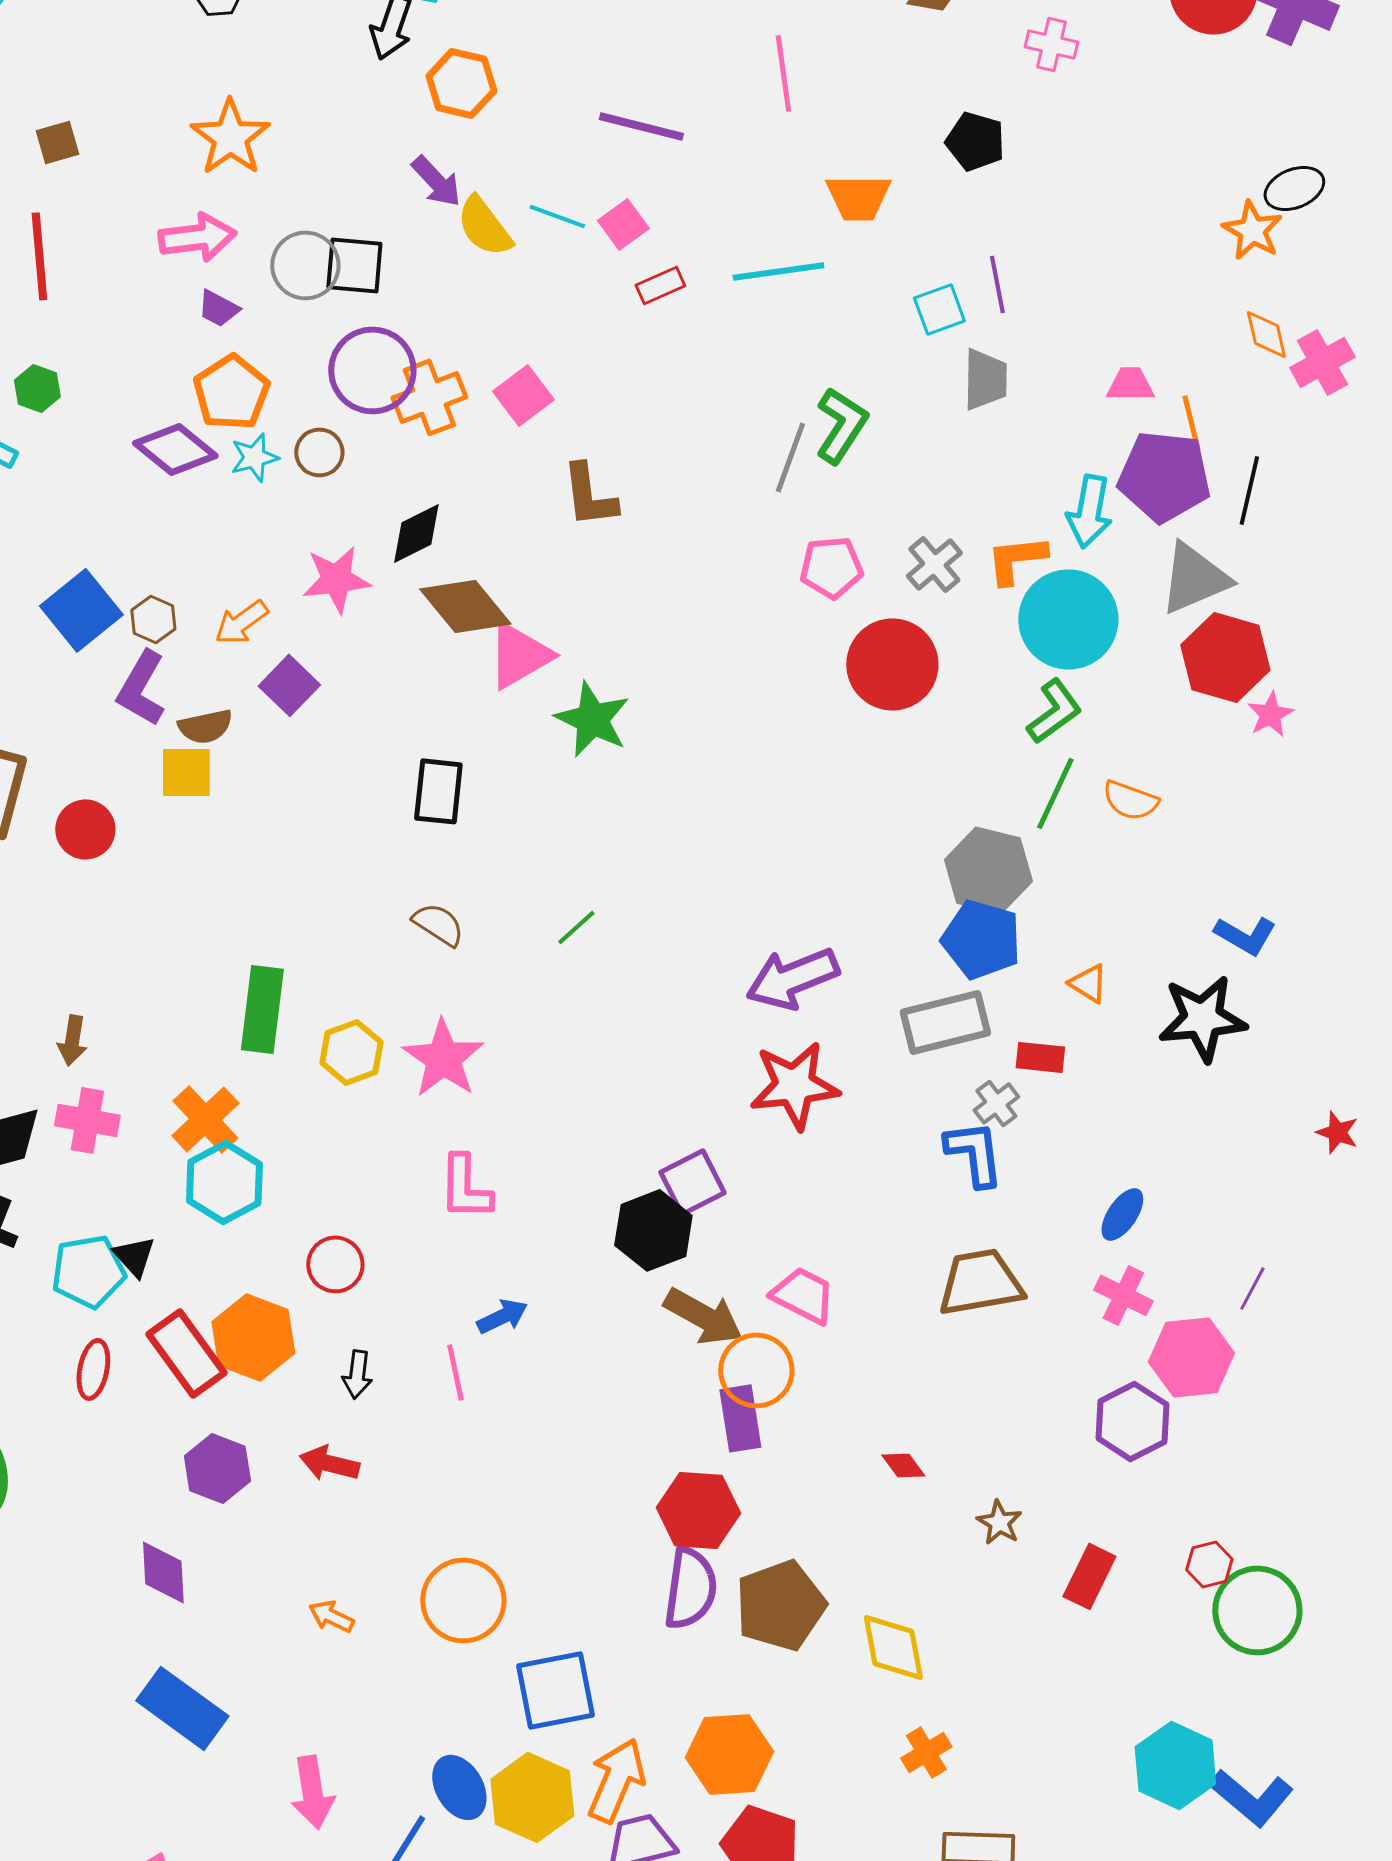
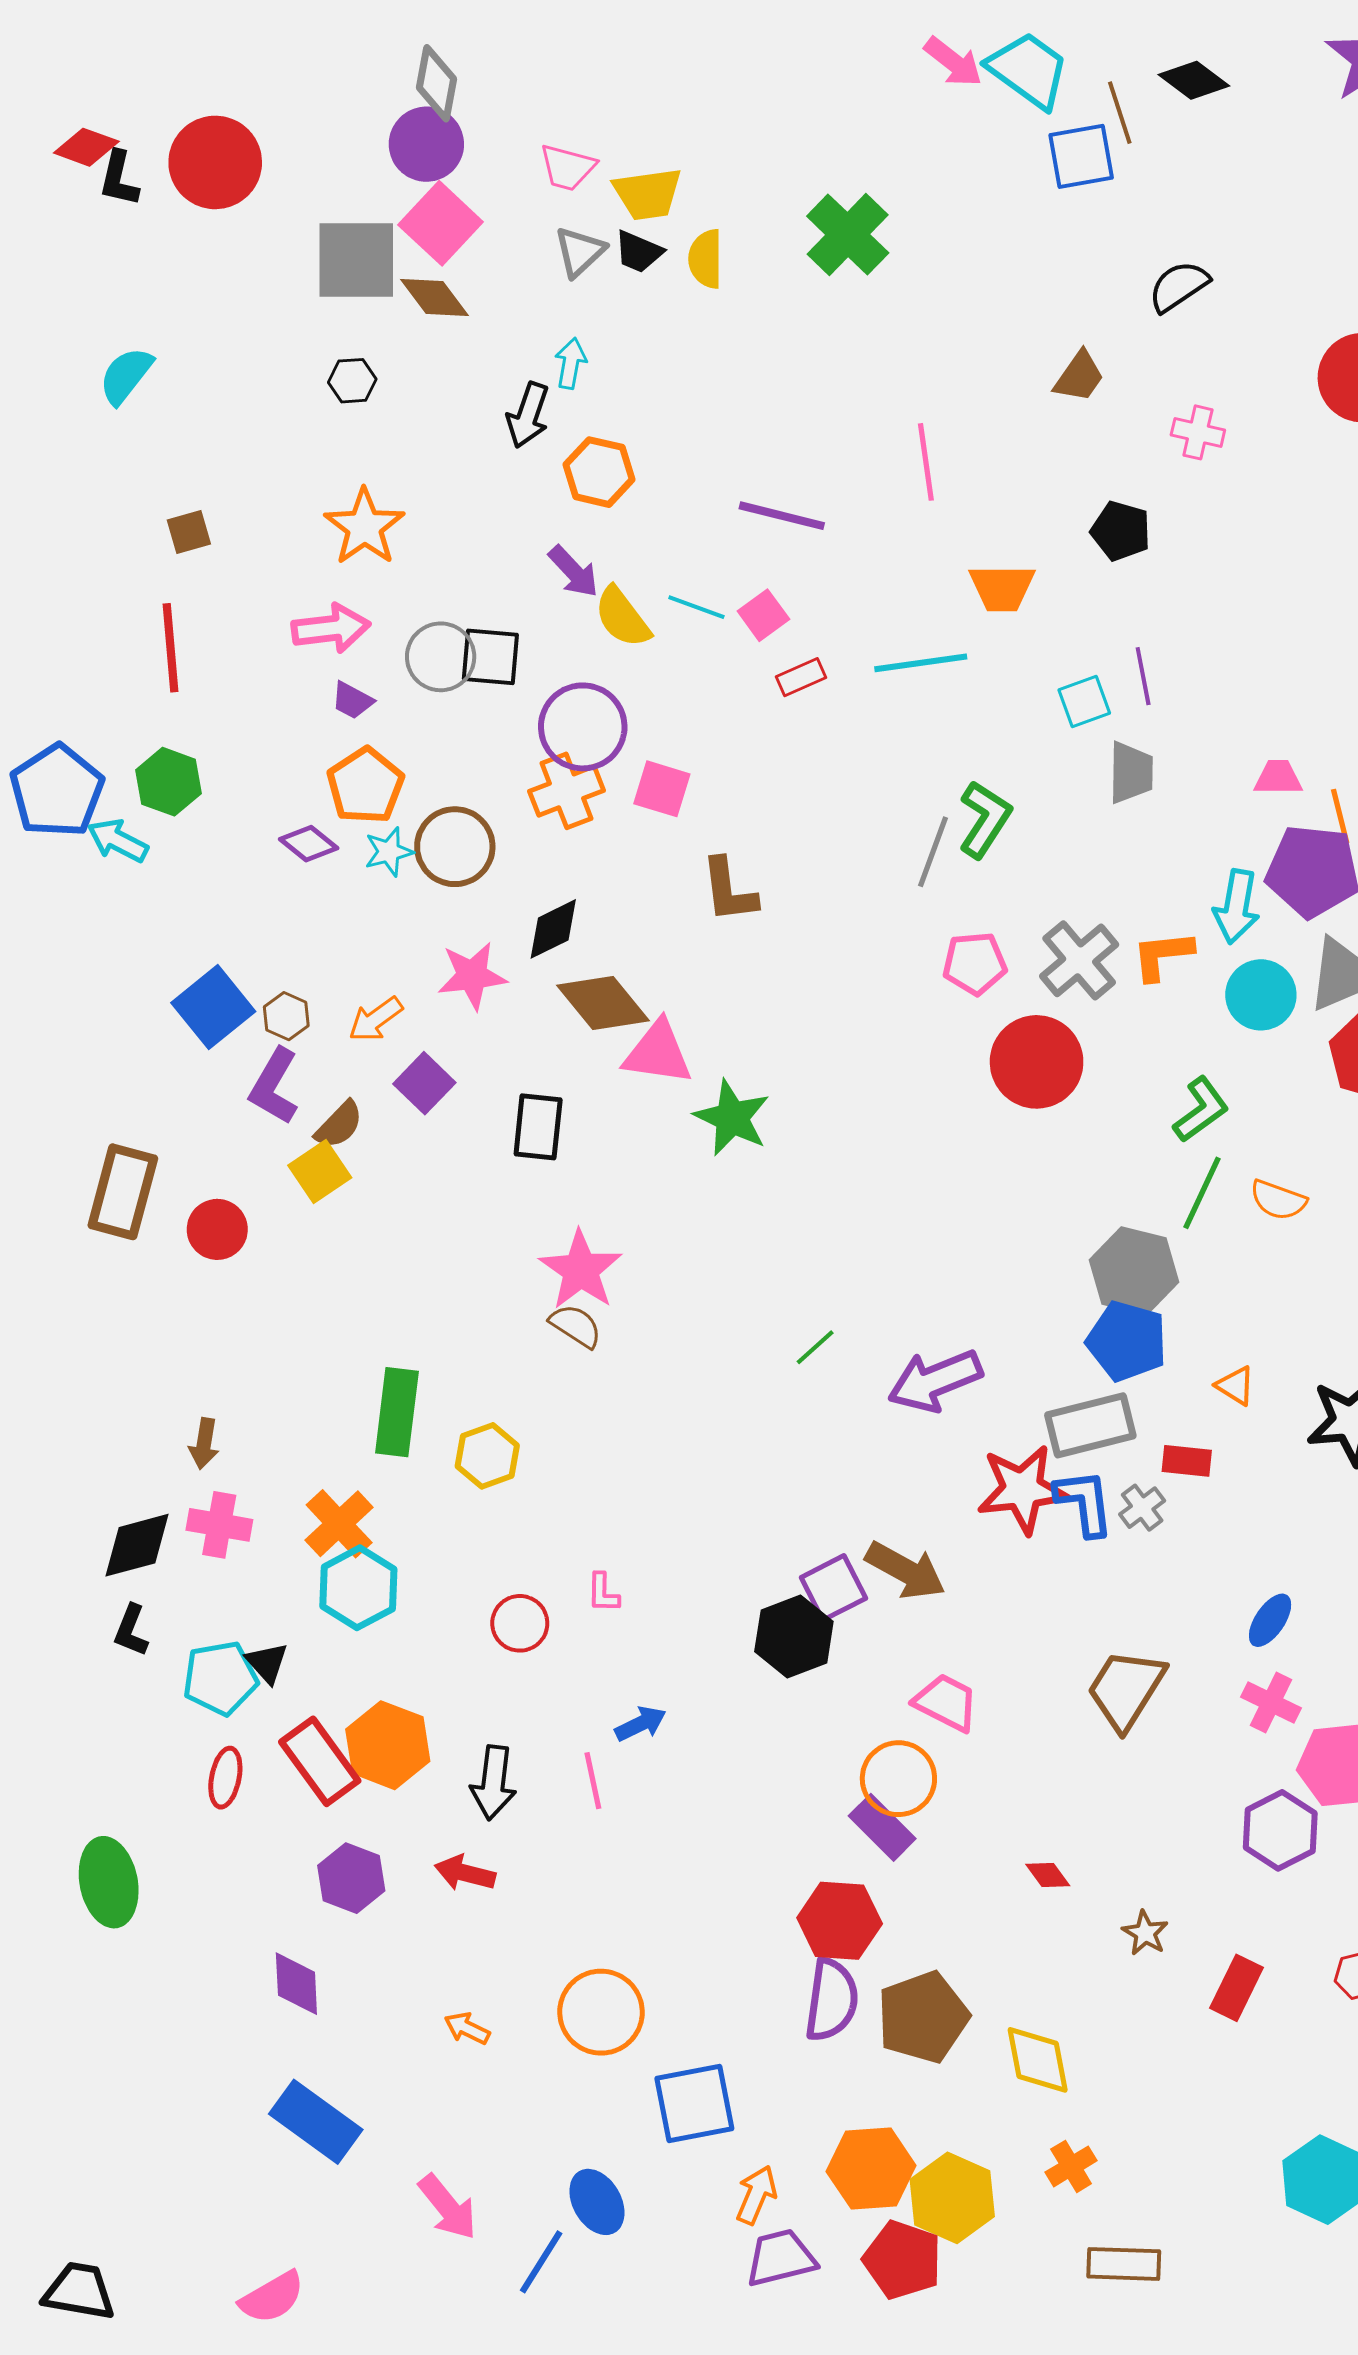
purple circle: (372, 370) -> (583, 727), moved
green hexagon: (37, 388) -> (169, 782), size x1.4
pink square: (523, 395) -> (662, 789), turned -36
purple diamond: (175, 449) -> (309, 844), size x0.7
brown circle: (319, 452) -> (455, 847), size x1.6
gray cross: (934, 564) -> (1079, 960), size x1.4
cyan circle: (1068, 619) -> (1261, 995), moved, size x0.7
pink triangle: (519, 655) -> (658, 1053), turned 38
brown semicircle: (205, 726) -> (339, 1125), turned -34
yellow square: (186, 772) -> (320, 1172), turned -34
black rectangle: (438, 791) -> (538, 1127), moved
green line: (576, 927) -> (815, 1347), moved
pink star: (443, 1058) -> (581, 1270), moved
red star: (794, 1085) -> (1022, 1489), moved
blue L-shape: (974, 1153) -> (1084, 1502), moved
pink L-shape: (465, 1187) -> (603, 1593), size x0.6
red circle: (335, 1264) -> (520, 1623), moved
brown trapezoid: (980, 1282) -> (1126, 1689), turned -48
brown arrow: (703, 1316) -> (906, 1571), moved
black arrow: (357, 1374) -> (493, 1783), size x1.5
purple rectangle: (740, 1418) -> (882, 1827), turned -36
orange arrow: (616, 1780) -> (756, 2195), size x0.7
pink arrow: (312, 1792) -> (448, 2207), turned -30
yellow hexagon: (532, 1797) -> (952, 2198), moved

